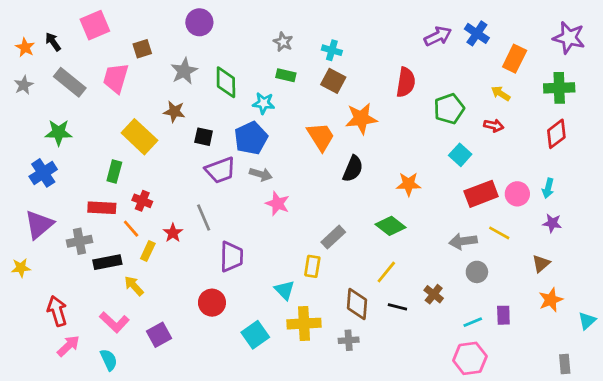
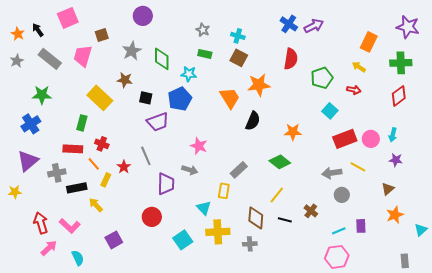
blue cross: (477, 33) -> (289, 24), moved
gray arrow: (261, 174) -> (190, 170), moved
pink L-shape: (114, 322) -> (70, 226), moved

